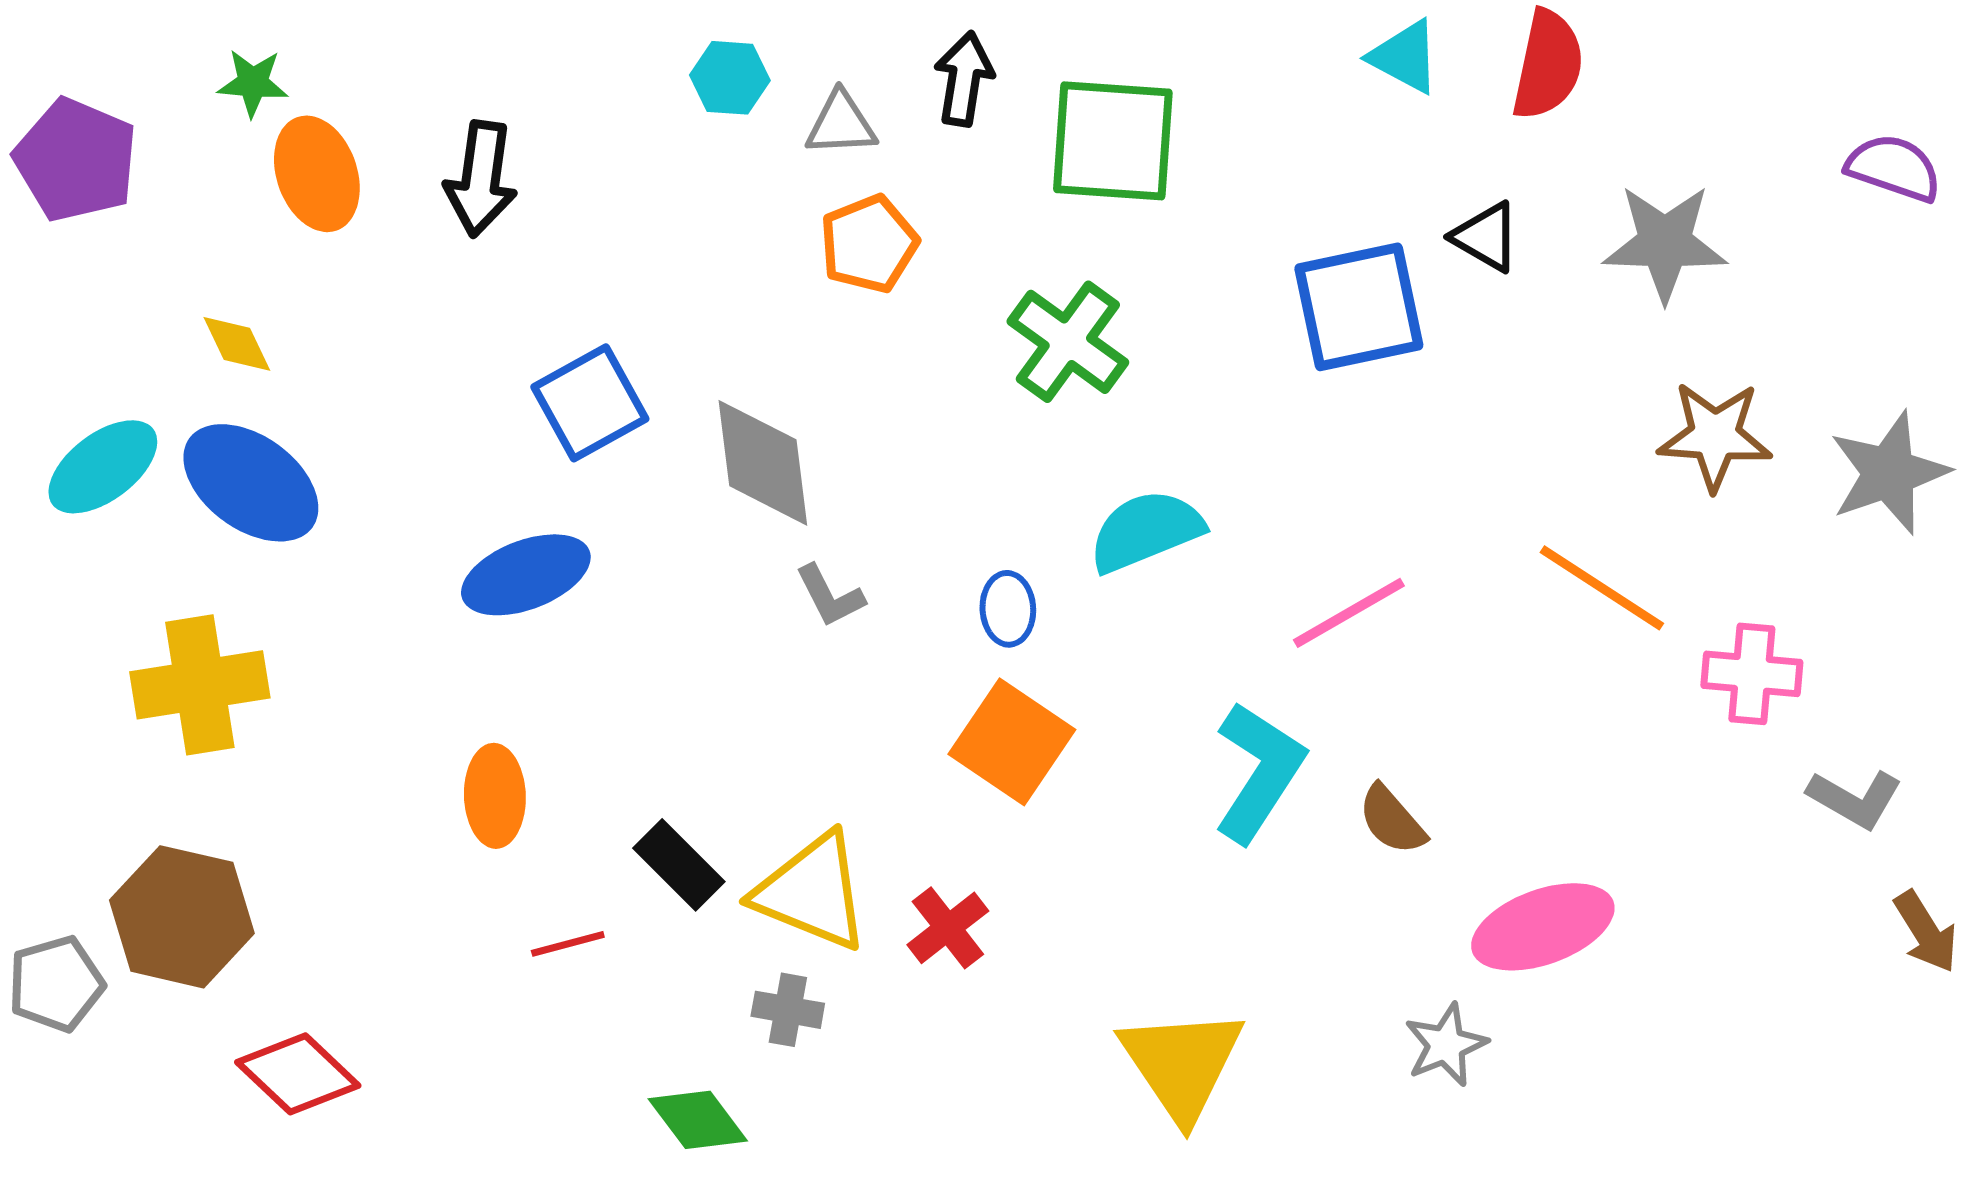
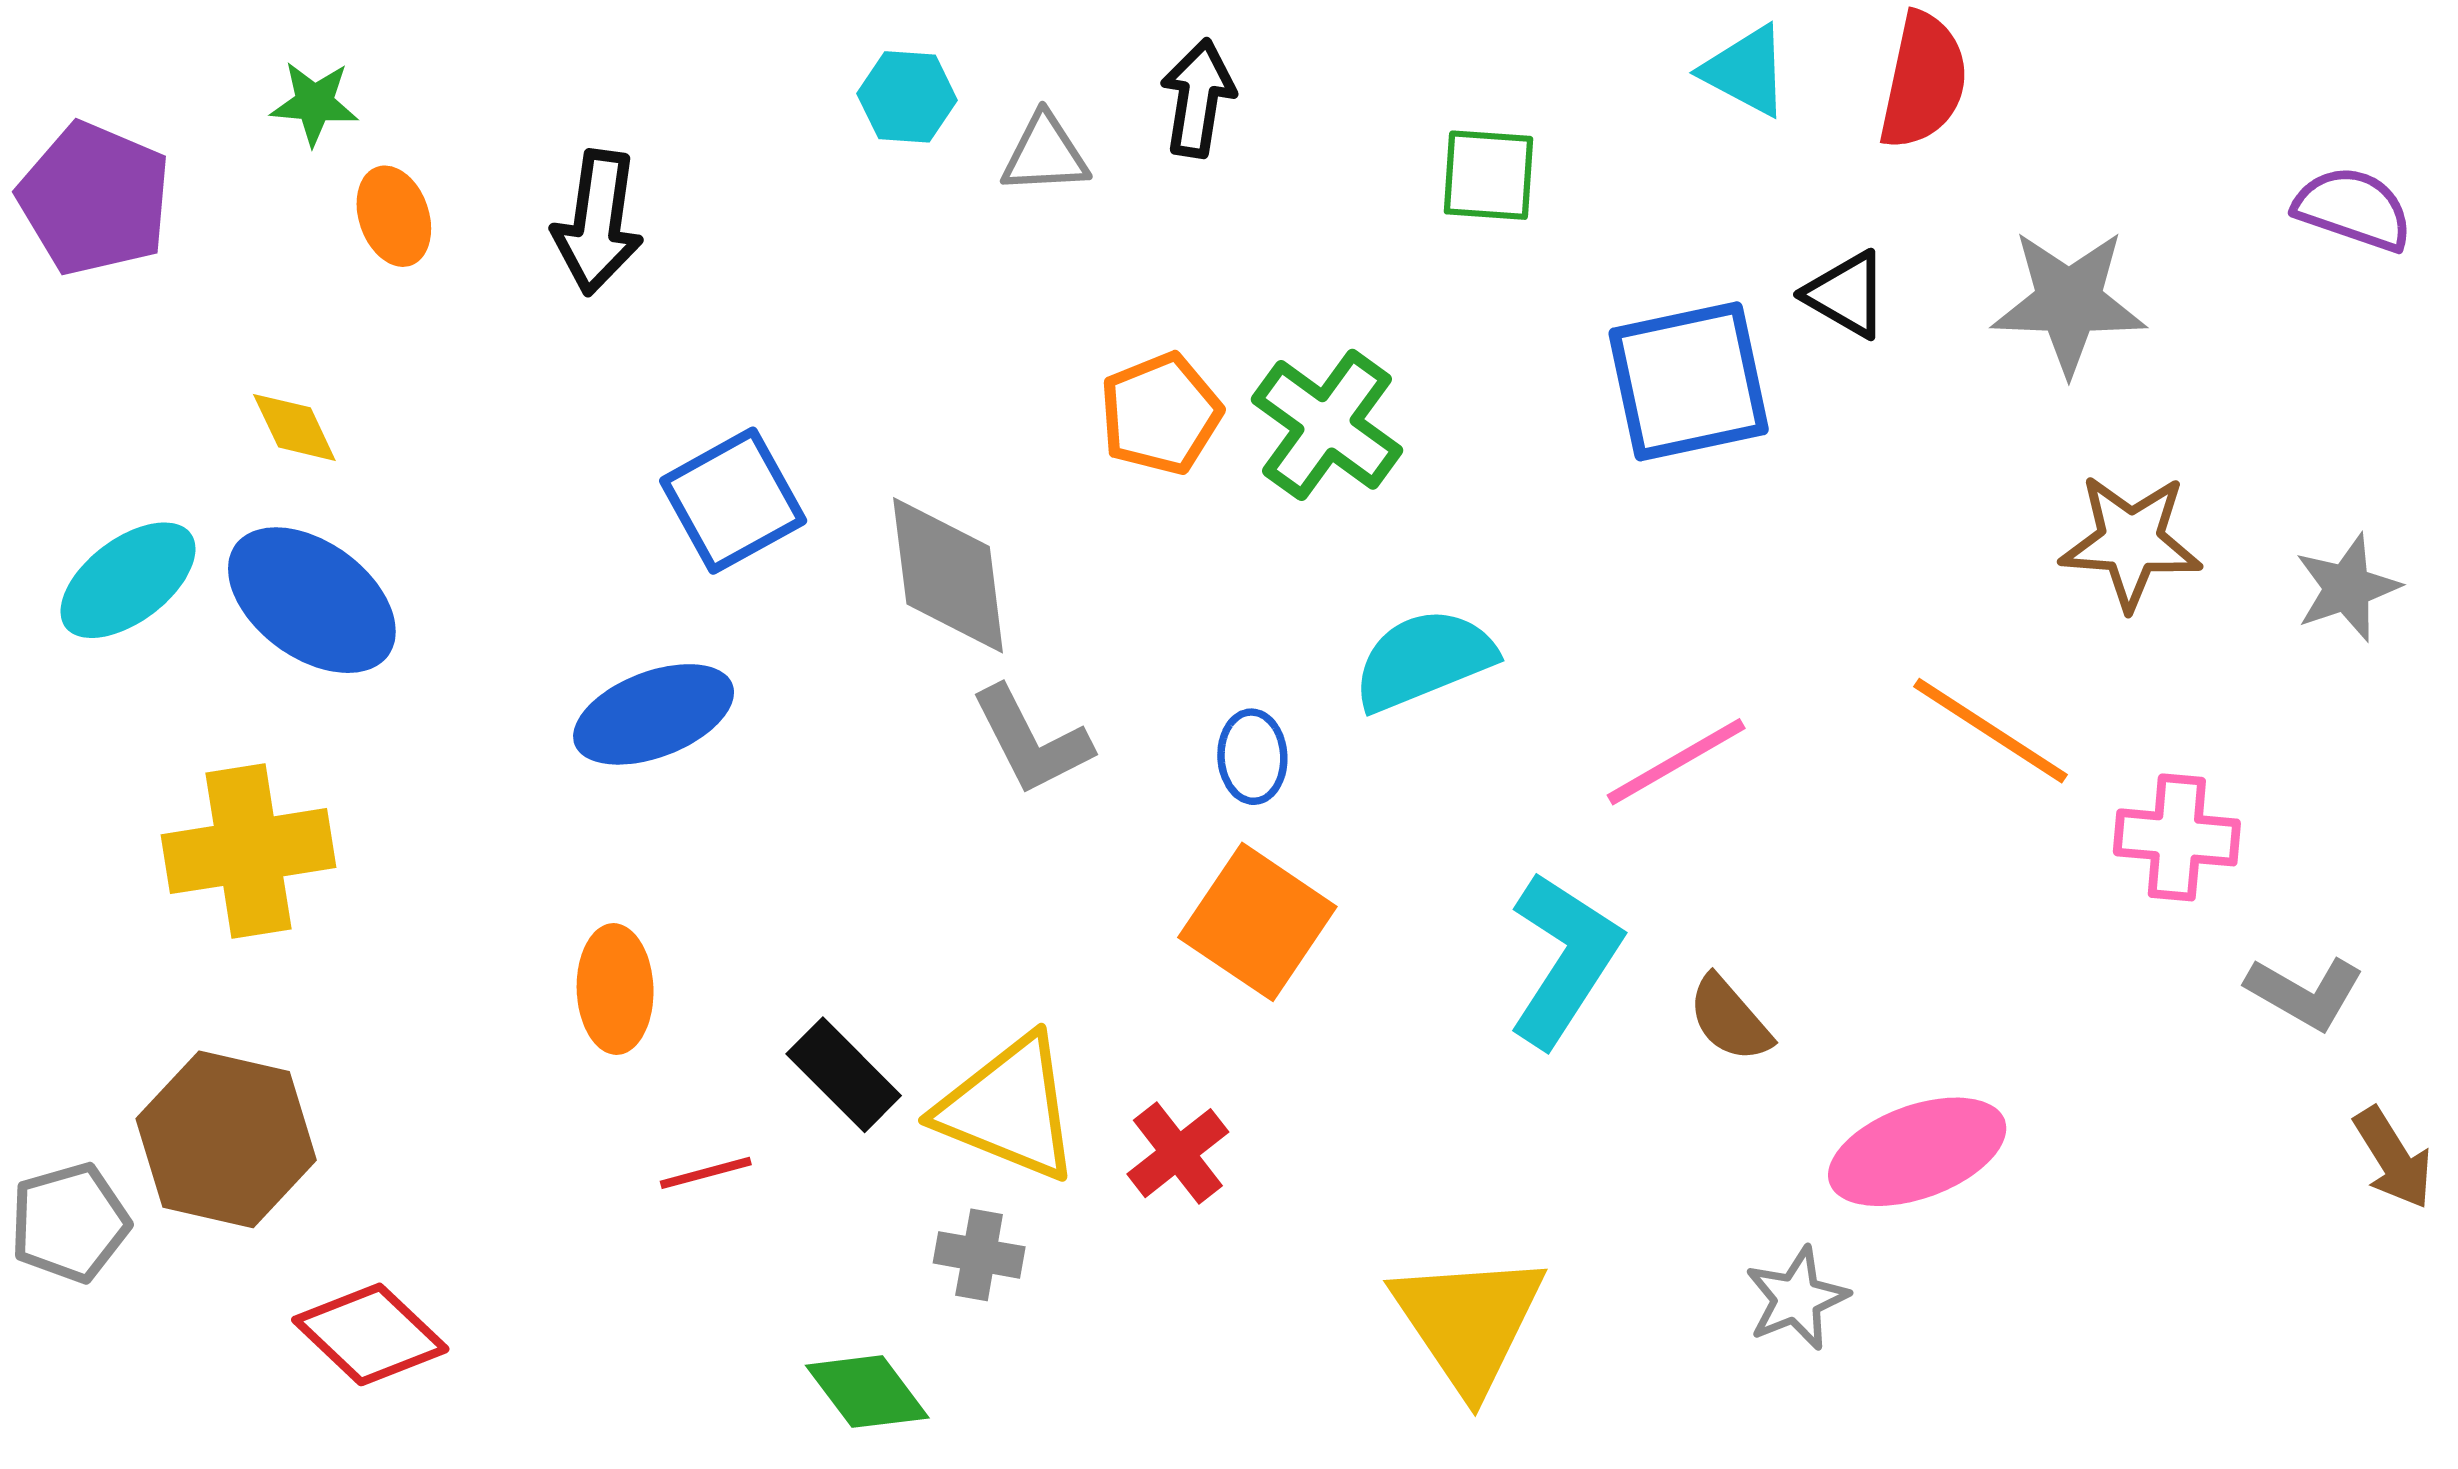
green square: (1113, 141) -> (1489, 175), moved, size x0.6
orange ellipse: (317, 174) -> (394, 216), size x0.7
orange pentagon: (869, 244) -> (1161, 414), moved
gray star: (1889, 473) -> (2347, 588), size x0.7
gray L-shape: (830, 596) -> (1031, 741), size x1.4

